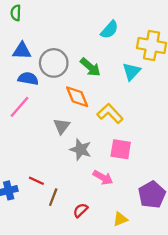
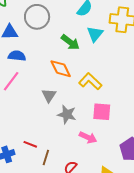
gray circle: (54, 63) -> (37, 17), moved
cyan triangle: (132, 71) -> (95, 34), moved

